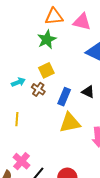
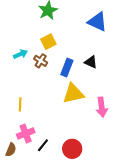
yellow line: (17, 119) -> (20, 104), moved
pink cross: (21, 161) -> (26, 133), turned 30

